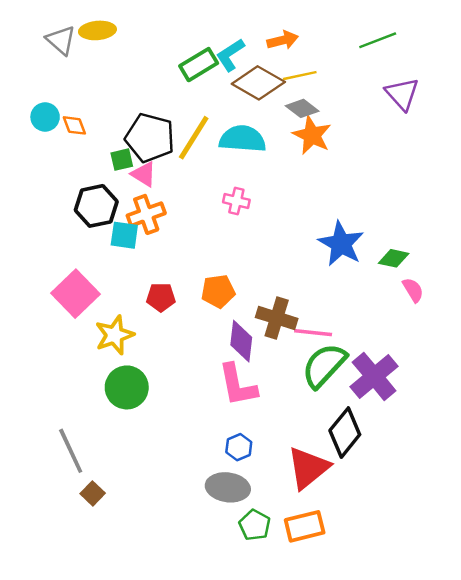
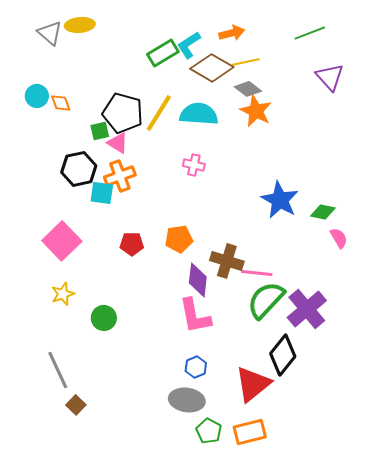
yellow star: (115, 335) -> (63, 294), moved, size x0.7
green circle: (127, 387) -> (104, 318), size x0.7

